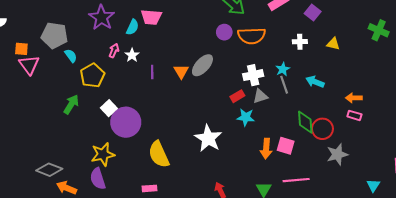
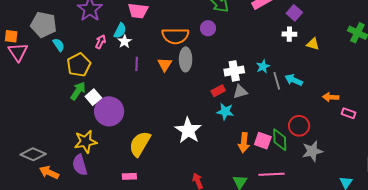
cyan semicircle: (133, 27) -> (120, 31), moved
orange semicircle: (252, 36) -> (175, 36), moved
white cross: (300, 42) -> (289, 34), moved
white star: (132, 55) -> (125, 41), moved
gray ellipse: (202, 65) -> (186, 59), turned -45
gray line: (284, 85) -> (277, 81), moved
green arrow: (71, 104) -> (78, 91), moved
pink rectangle: (354, 115) -> (348, 113), moved
green diamond: (305, 122) -> (280, 140), moved
yellow semicircle: (159, 154) -> (140, 144), turned 52

